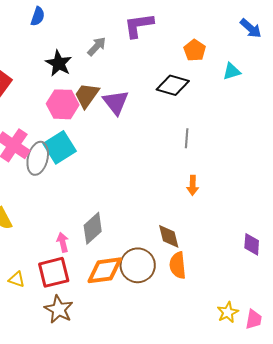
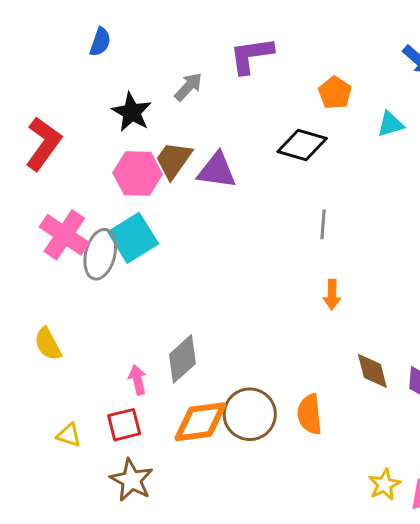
purple triangle: (116, 102) -> (217, 170), turned -44
brown diamond: (169, 236) -> (372, 371), moved
red square: (54, 272) -> (124, 425), size x0.7

